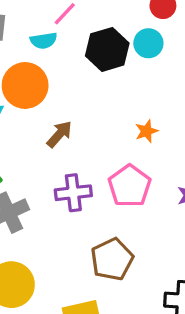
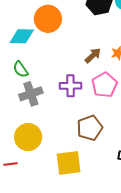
brown arrow: (59, 134) -> (93, 56), moved

